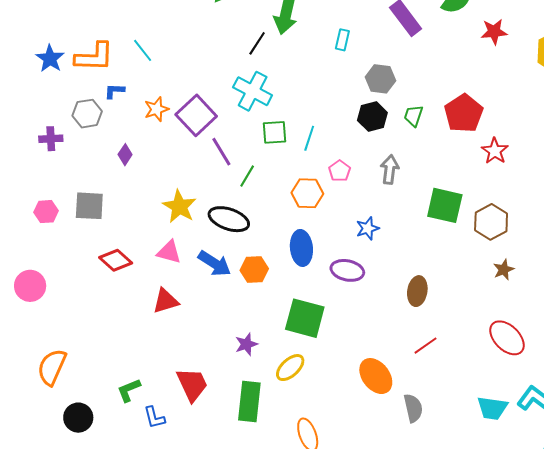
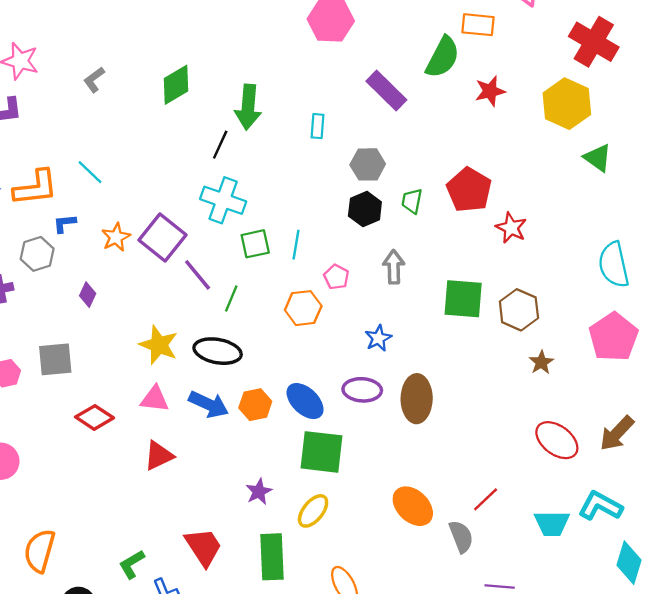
blue ellipse: (301, 248) -> (305, 401), moved, turned -32
brown ellipse: (417, 291) -> (417, 399), moved, size x1.4
red line: (425, 346) -> (486, 499), moved

